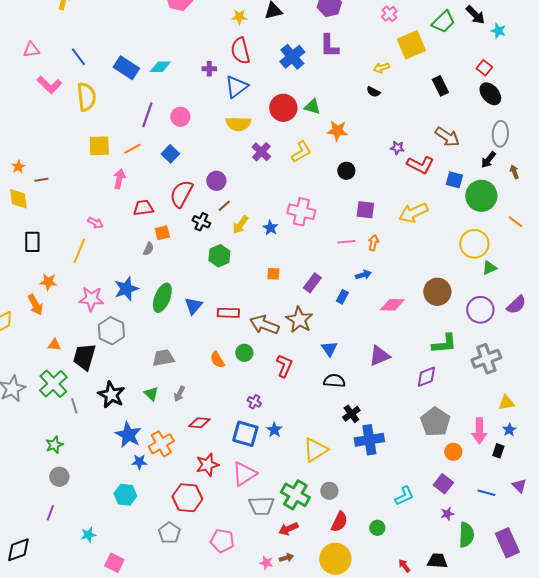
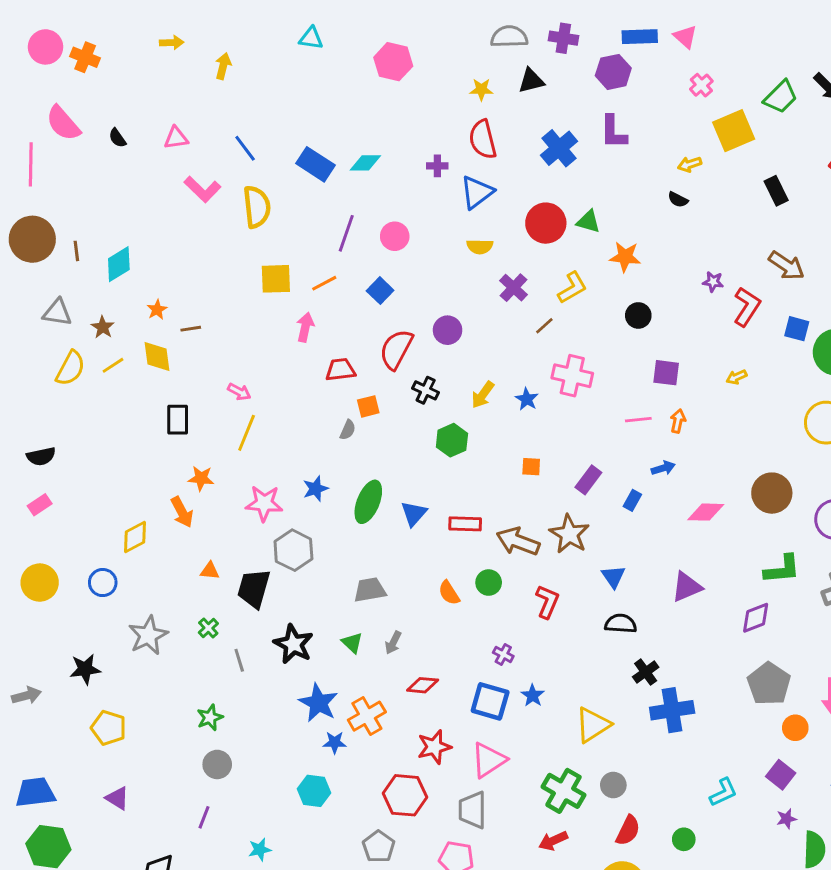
yellow semicircle: (238, 124) -> (480, 247), size x0.7
red L-shape: (420, 165) -> (747, 307), turned -84
brown line: (224, 206) -> (544, 326), moved
yellow arrow: (413, 213) -> (737, 377), size x0.5
pink arrow: (95, 223) -> (239, 392), moved
blue star: (126, 289) -> (315, 489), size x0.7
green cross: (53, 384) -> (208, 628), size x0.5
gray trapezoid: (261, 506) -> (472, 810), moved, turned 92

